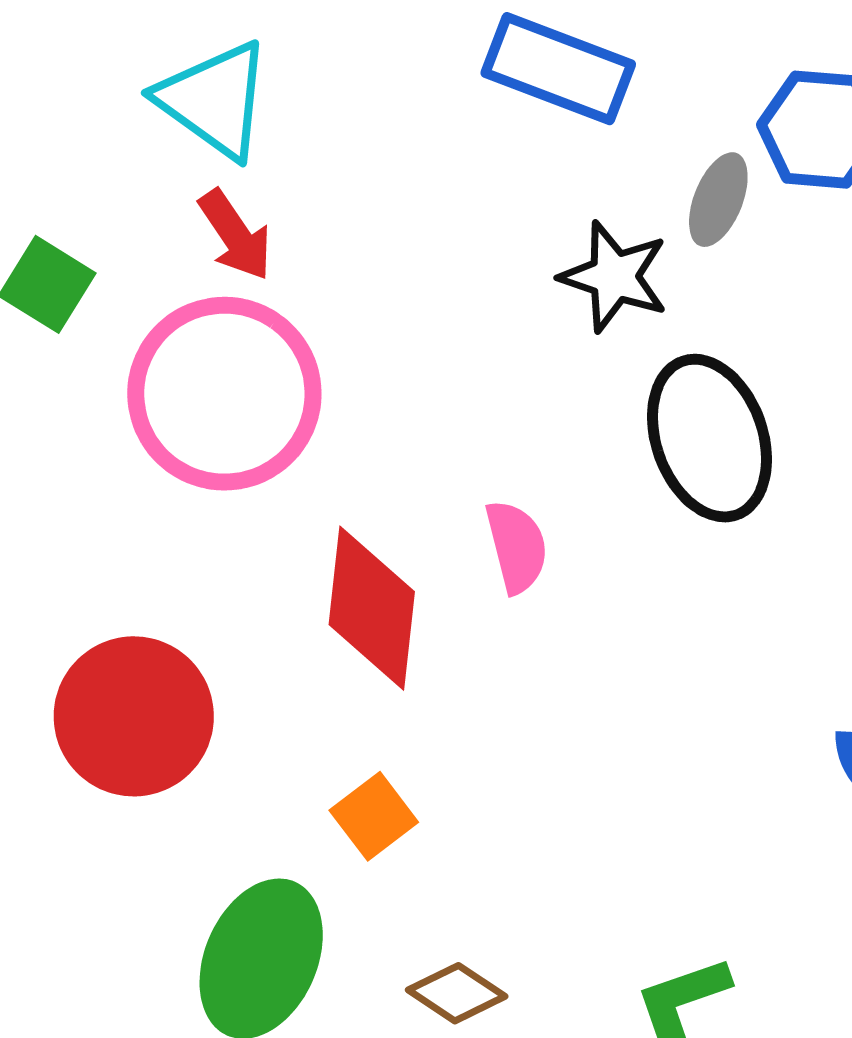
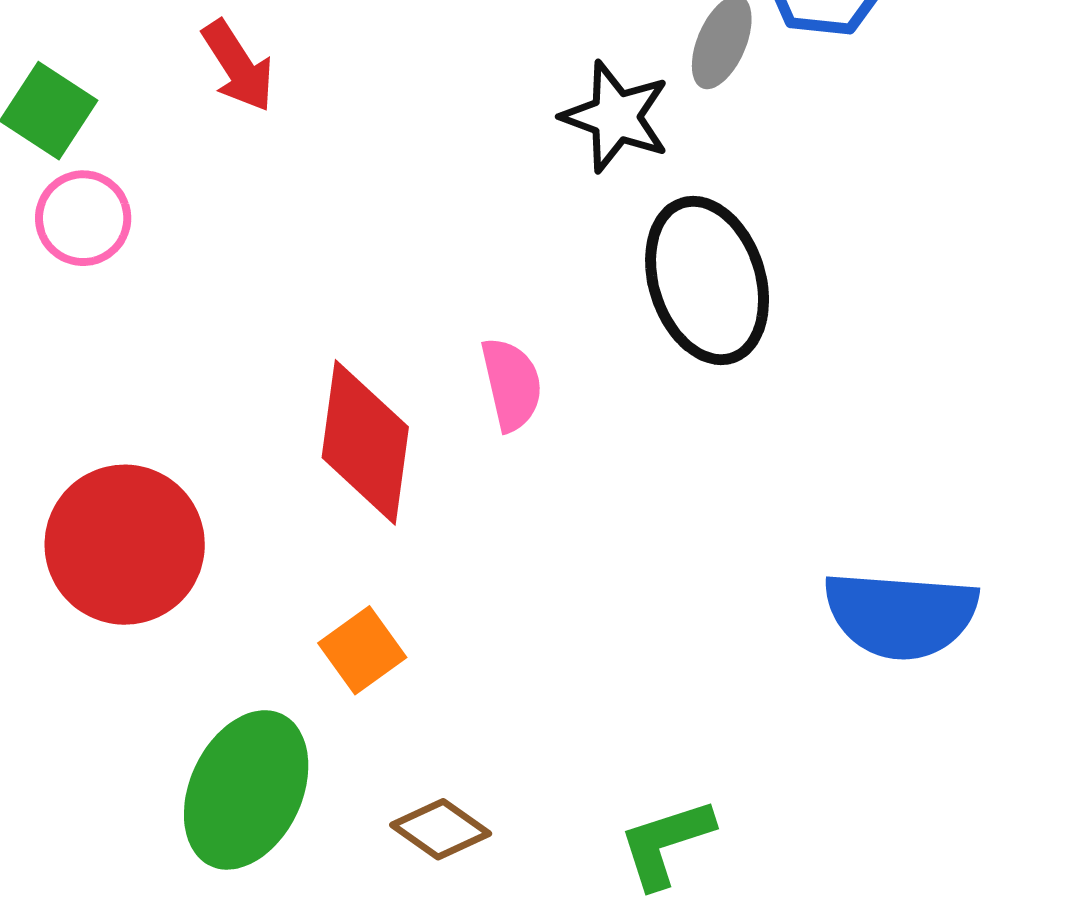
pink circle: (224, 394) -> (83, 218), moved, size x0.5

